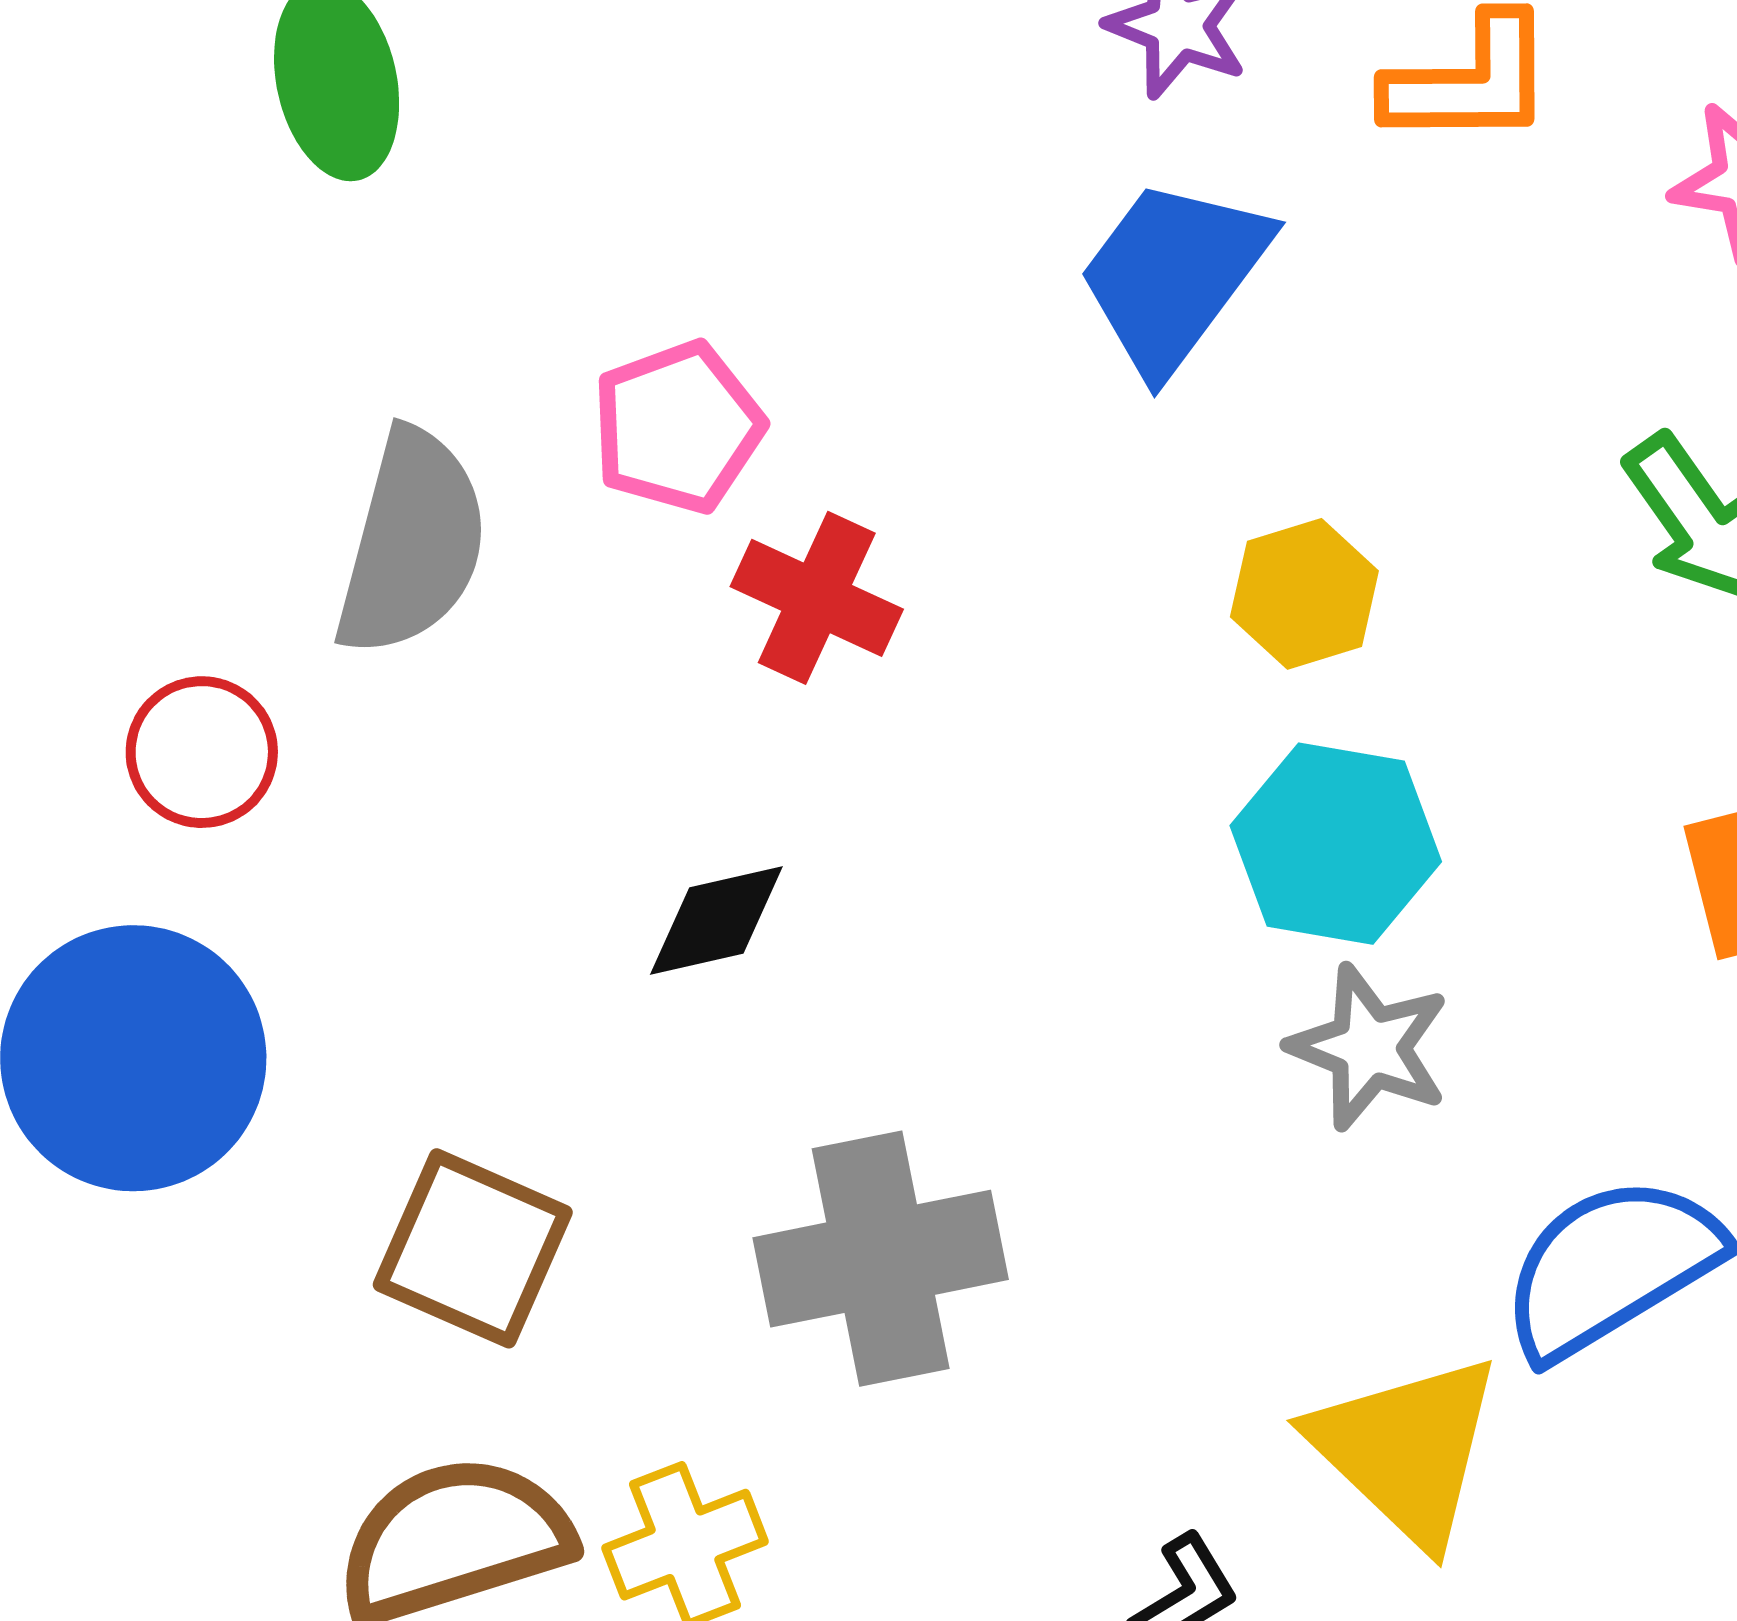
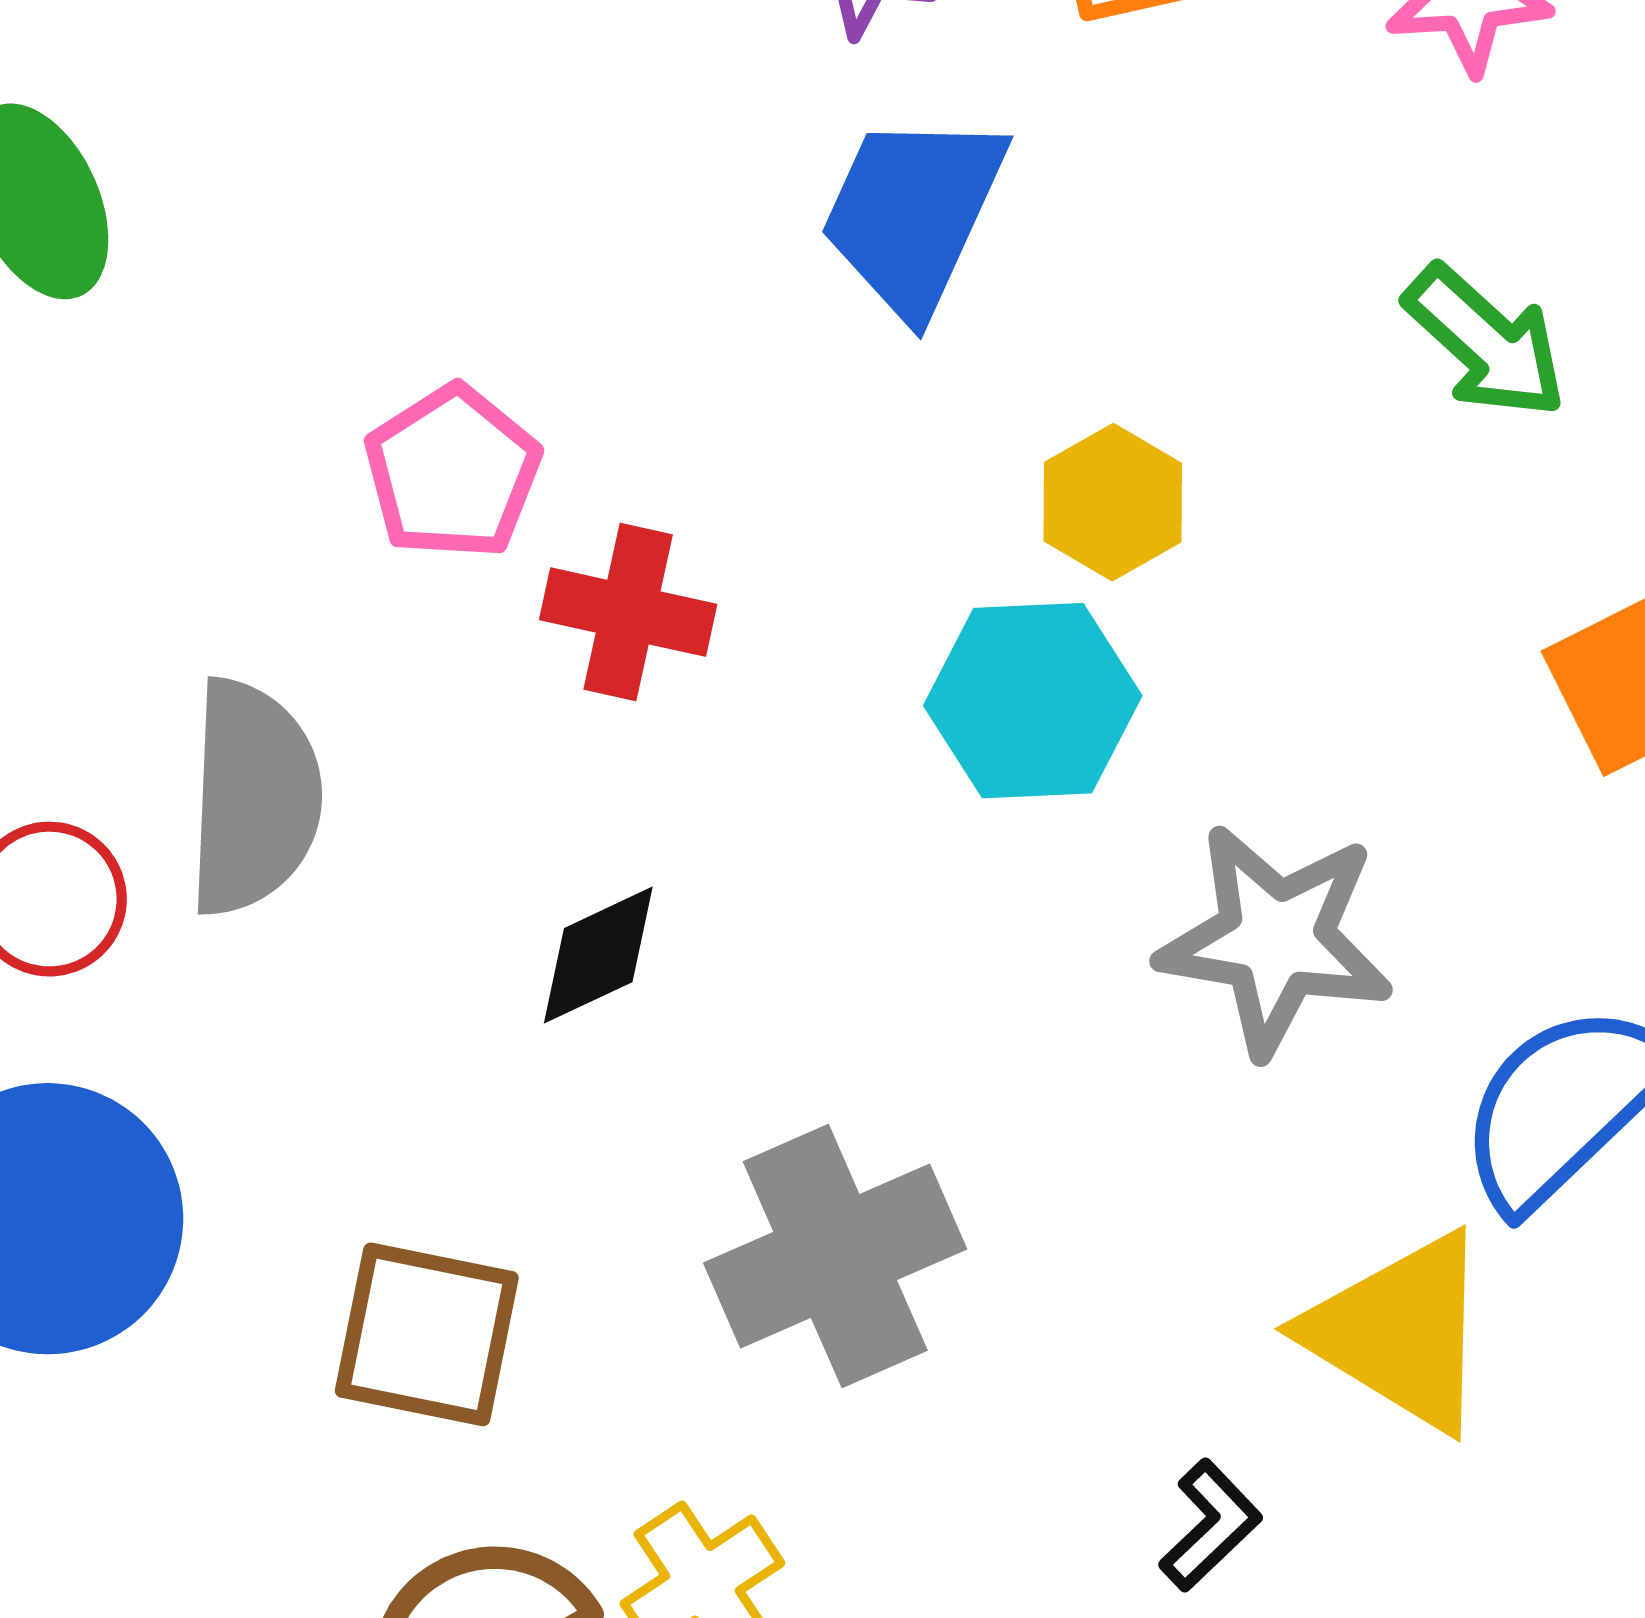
gray semicircle: (412, 543) -> (253, 797), moved
cyan hexagon: (1336, 844) -> (1033, 701), moved
gray star: (1369, 1047) -> (1276, 940), size x1.4

